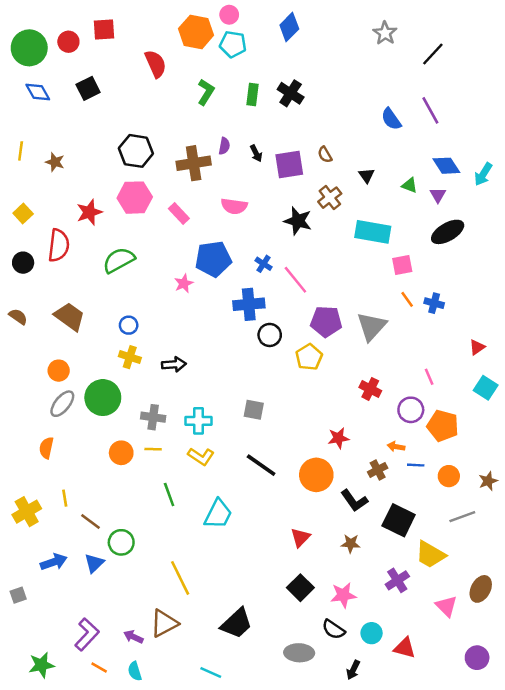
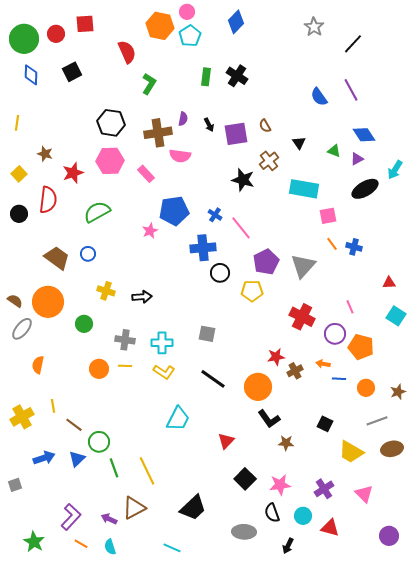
cyan pentagon: (233, 44) -> (190, 36), turned 30
blue diamond: (38, 92) -> (31, 75), turned 30
green L-shape: (206, 92) -> (149, 84), moved
brown star: (55, 162) -> (45, 154), moved
cyan arrow: (483, 174) -> (395, 170), moved
purple triangle: (438, 195) -> (357, 159), turned 32
pink semicircle: (234, 206) -> (180, 156), moved
brown semicircle: (18, 317) -> (15, 301), moved
purple pentagon: (326, 321) -> (266, 262), turned -30
blue circle: (129, 325) -> (88, 254), moved
red triangle: (477, 347) -> (389, 283), turned 32
yellow pentagon: (309, 357) -> (252, 291), turned 30
orange circle: (59, 371) -> (48, 302), size x1.8
red cross: (370, 389) -> (302, 317), size x1.4
green circle: (103, 398) -> (84, 324), size x0.6
gray ellipse: (62, 404) -> (22, 329), moved
brown cross: (378, 470) -> (295, 371), moved
green line: (169, 494) -> (114, 468), moved
black L-shape: (354, 501) -> (269, 419), moved
black square: (399, 520) -> (325, 424), size x0.6
red triangle: (300, 537) -> (226, 441), moved
purple cross: (397, 580) -> (324, 489), moved
brown ellipse: (481, 589) -> (392, 449), moved, turned 50
black semicircle: (333, 629) -> (272, 513), turned 36
green star: (41, 665) -> (34, 542), turned -30

